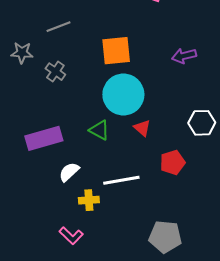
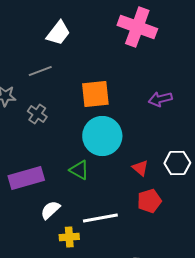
red triangle: (142, 128) -> (140, 168), moved

